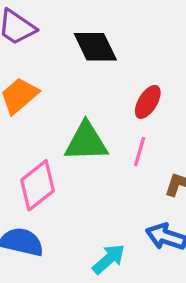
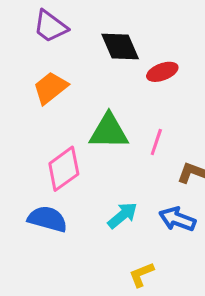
red ellipse: (148, 102) -> (162, 72), moved, turned 36
cyan arrow: (109, 259) -> (123, 215), moved

